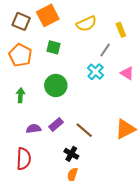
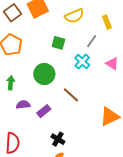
brown square: (21, 21) -> (12, 13), turned 30
green square: (54, 47) -> (58, 43), moved
purple semicircle: (34, 129) -> (23, 105), moved
brown line: (84, 130) -> (71, 95), moved

